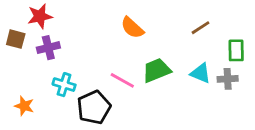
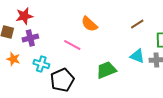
green trapezoid: (156, 70) -> (106, 70), moved
pink line: (122, 80) -> (72, 45), moved
orange star: (24, 106) -> (13, 59), moved

